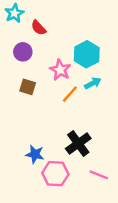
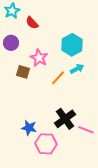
purple circle: (23, 52) -> (11, 43), moved
pink star: (60, 70) -> (39, 58), moved
pink line: (99, 175) -> (86, 130), moved

